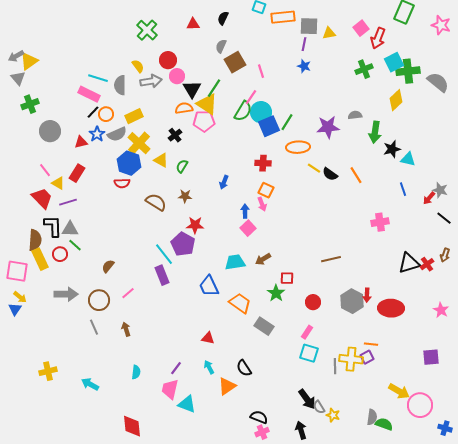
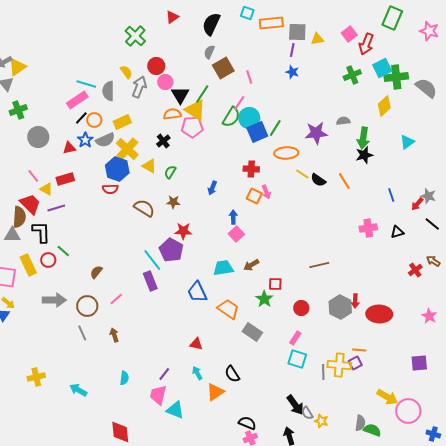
black semicircle: (223, 18) -> (211, 24), size x1.6
red triangle: (193, 24) -> (172, 17), moved, turned -32
gray arrow: (151, 81) -> (139, 87), turned -60
pink rectangle: (89, 94) -> (77, 100), turned -60
black star: (392, 149) -> (364, 155), moved
cyan triangle: (408, 159) -> (407, 142), moved, turned -49
red rectangle: (77, 173) -> (65, 179), turned 42
pink arrow: (262, 204) -> (266, 192), moved
gray triangle: (70, 229) -> (12, 235), moved
brown semicircle: (35, 240) -> (19, 217), moved
brown arrow: (445, 255) -> (433, 261), turned 104
black triangle: (409, 263) -> (397, 232), moved, size x0.6

